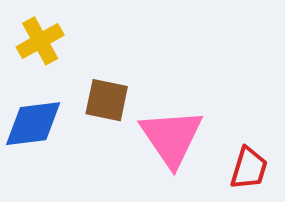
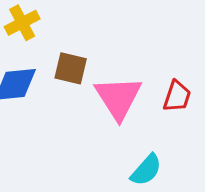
red trapezoid: (249, 168) -> (177, 96), moved

